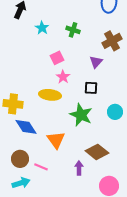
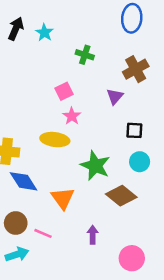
cyan star: (42, 28) -> (44, 33), moved
black square: (91, 88) -> (134, 130), moved
brown diamond: (97, 152) -> (121, 196), moved

